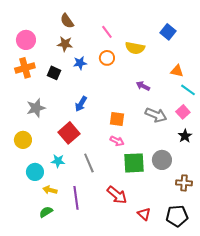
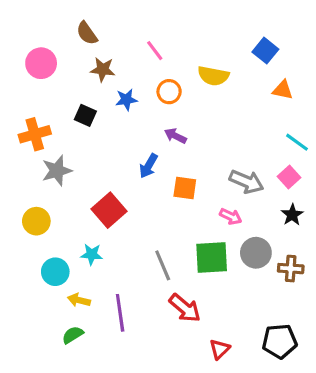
brown semicircle: (67, 21) -> (87, 33), moved
pink line: (107, 32) -> (155, 51), moved
orange cross: (25, 68) -> (35, 134), moved
orange triangle: (177, 71) -> (283, 90), moved
purple arrow: (143, 86) -> (175, 136), moved
blue arrow: (81, 104) -> (148, 166), moved
pink arrow: (117, 141) -> (231, 216), moved
gray line: (89, 163) -> (163, 265), moved
brown cross: (184, 183) -> (291, 269), moved
red triangle: (144, 214) -> (220, 349), moved, turned 32

